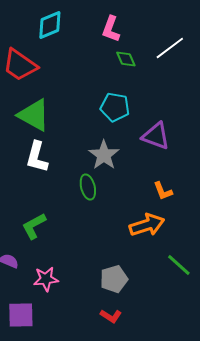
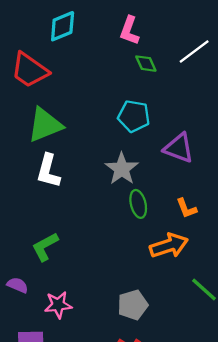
green triangle: (34, 115) -> (45, 125), turned -51
green ellipse: (88, 187) -> (138, 204), moved

